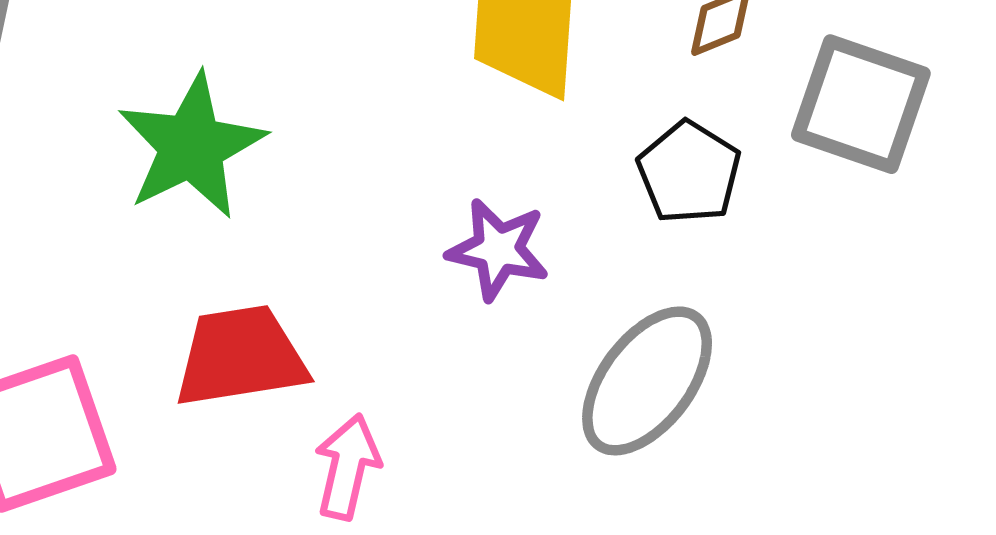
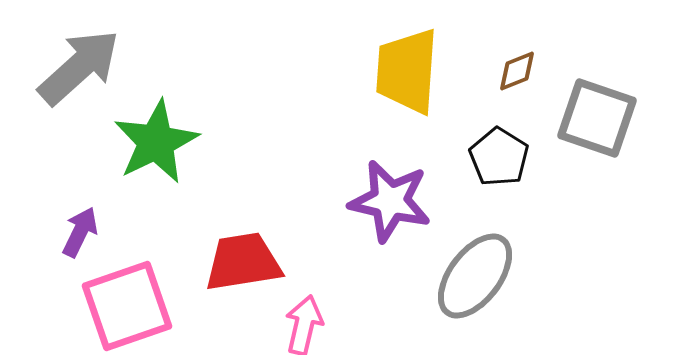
green star: (191, 146) -> (156, 142), moved
purple star: (498, 250) -> (390, 201), size x1.4

